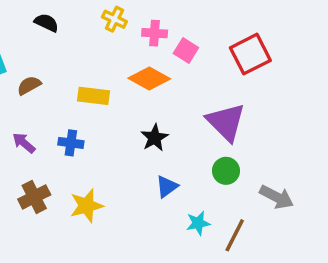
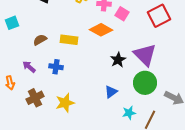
brown semicircle: (29, 85) -> (40, 40), moved
black star: (155, 138) -> (118, 60), moved
green circle: (226, 171) -> (145, 83), size x1.5

